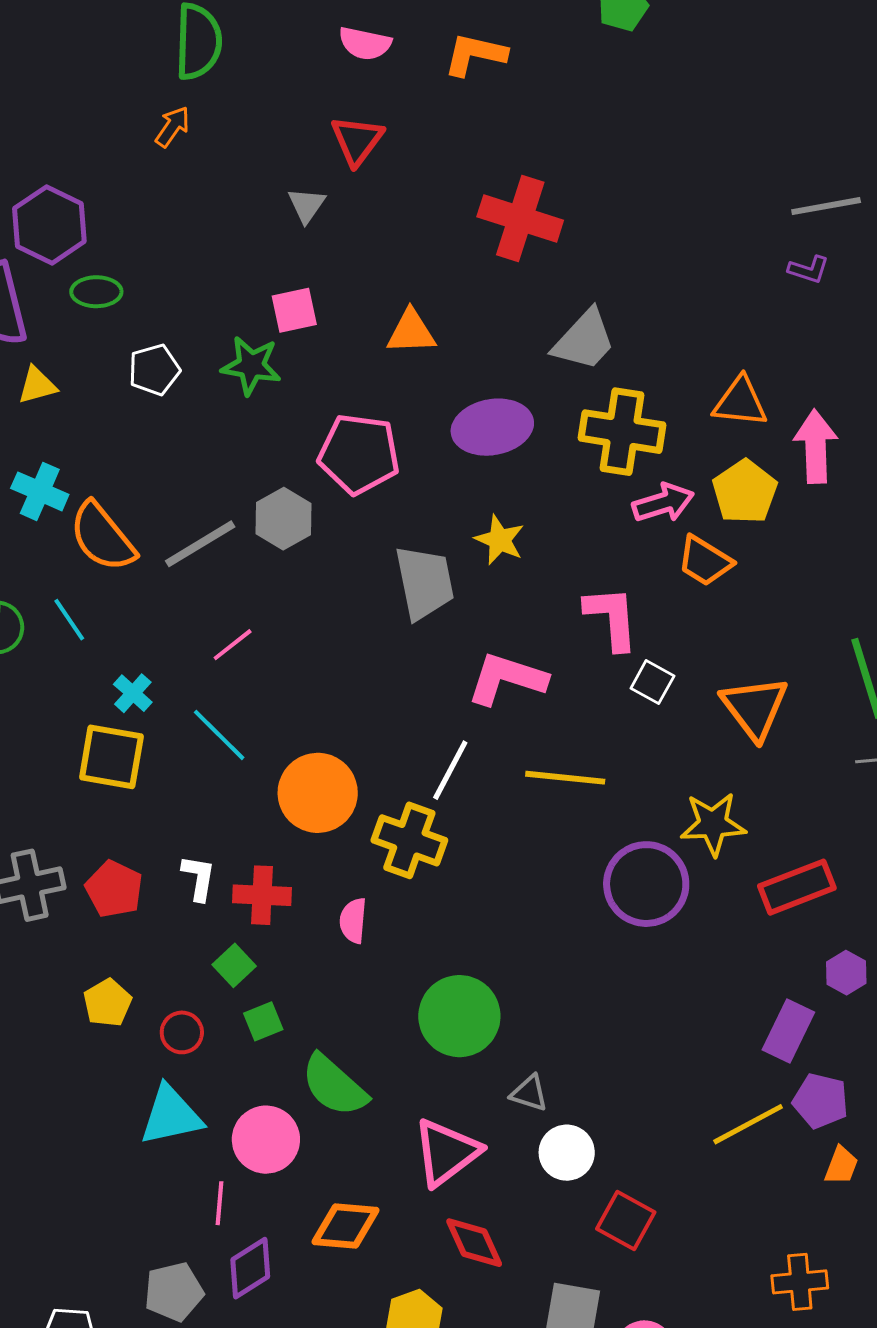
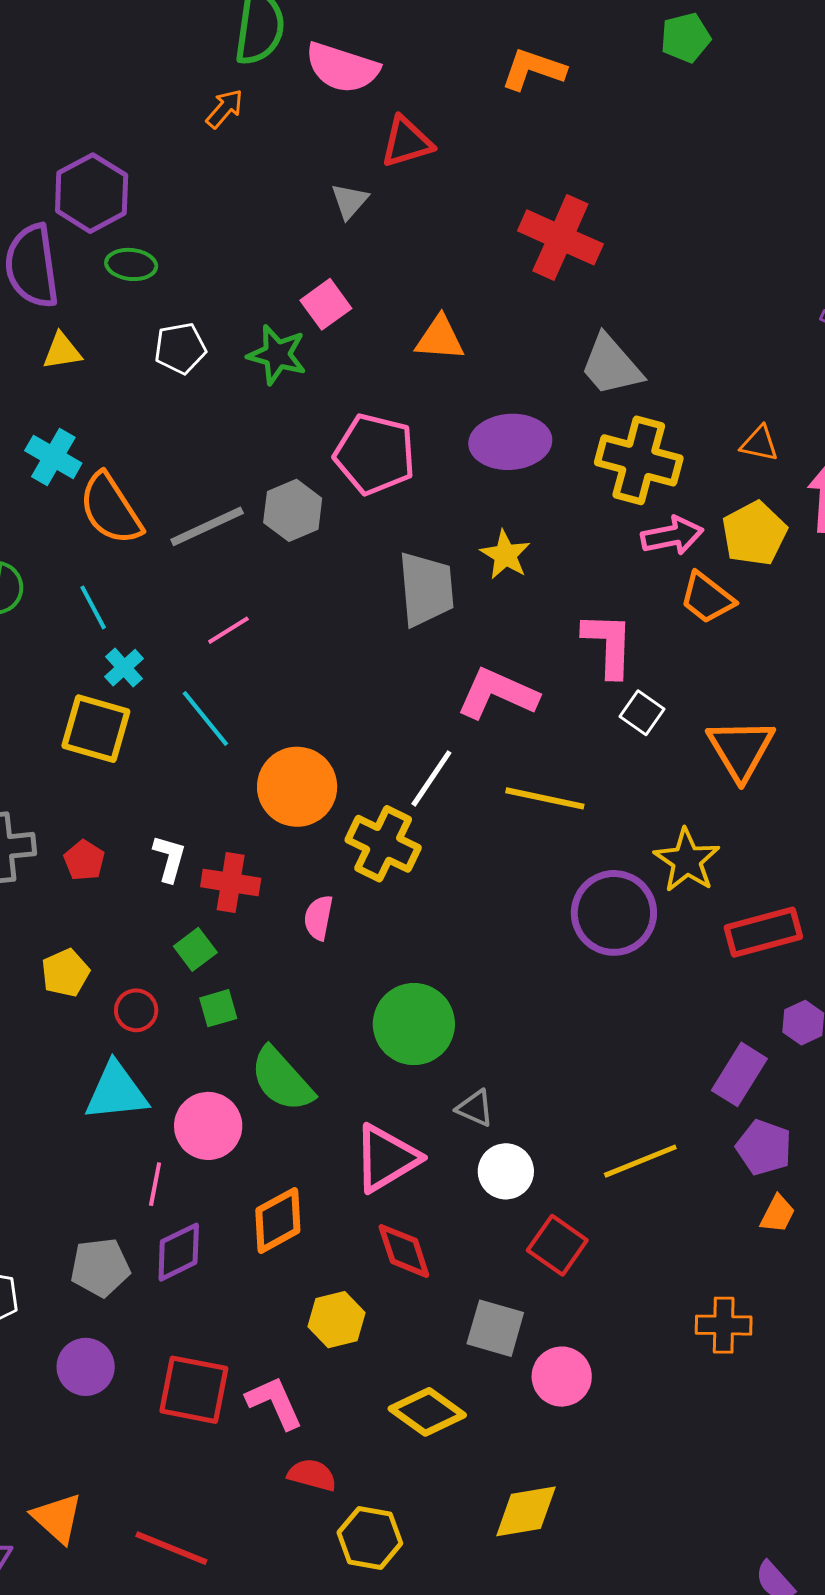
pink semicircle: (365, 43) -> (342, 68), moved, size x1.4
red triangle: (357, 140) -> (407, 142), turned 30
pink square: (294, 310) -> (326, 304), turned -30
gray trapezoid: (584, 340) -> (611, 365), turned 90
orange triangle: (740, 402) -> (759, 444), size x0.7
cyan line: (69, 620) -> (93, 607), moved
yellow star: (713, 824) -> (687, 860), turned 30
red pentagon: (114, 889) -> (84, 860), size x0.7
yellow line: (748, 1124) -> (640, 1161), moved
orange diamond: (345, 1226) -> (278, 1220), turned -40

